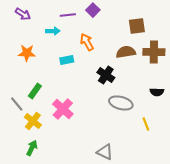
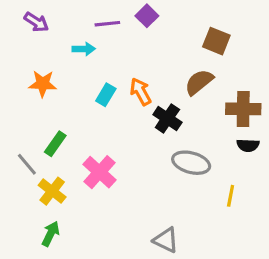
brown square: (137, 26) -> (216, 41), turned 30
orange arrow: (87, 42) -> (141, 92), moved
brown semicircle: (126, 52) -> (199, 82), turned -30
brown cross: (154, 52) -> (243, 109), moved
cyan rectangle: (67, 60) -> (106, 95), turned -48
yellow line: (146, 124) -> (231, 196), turned 32

